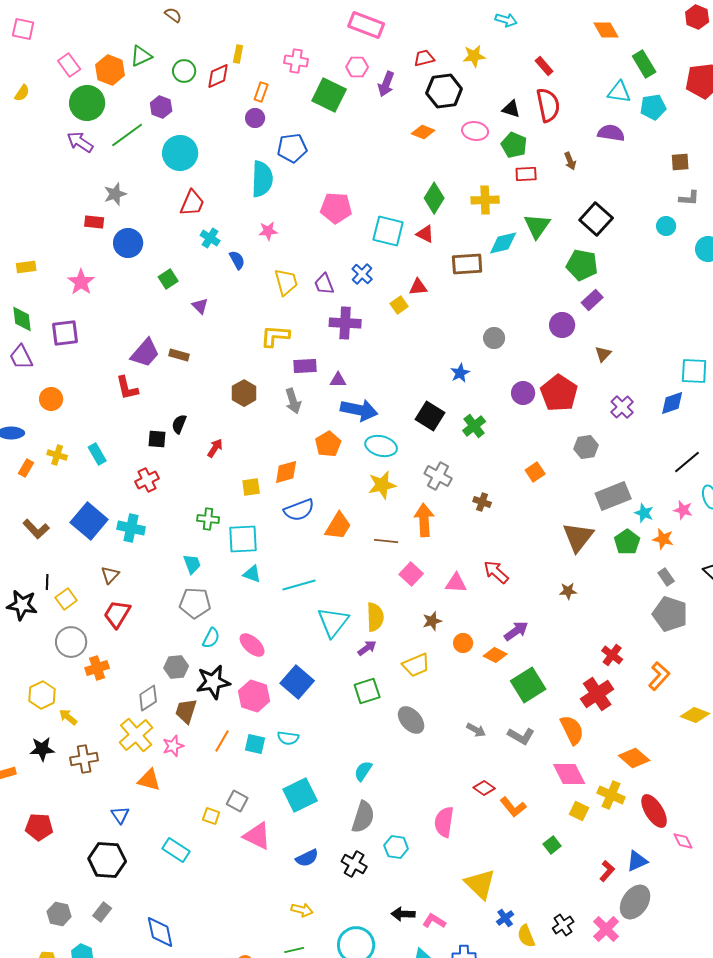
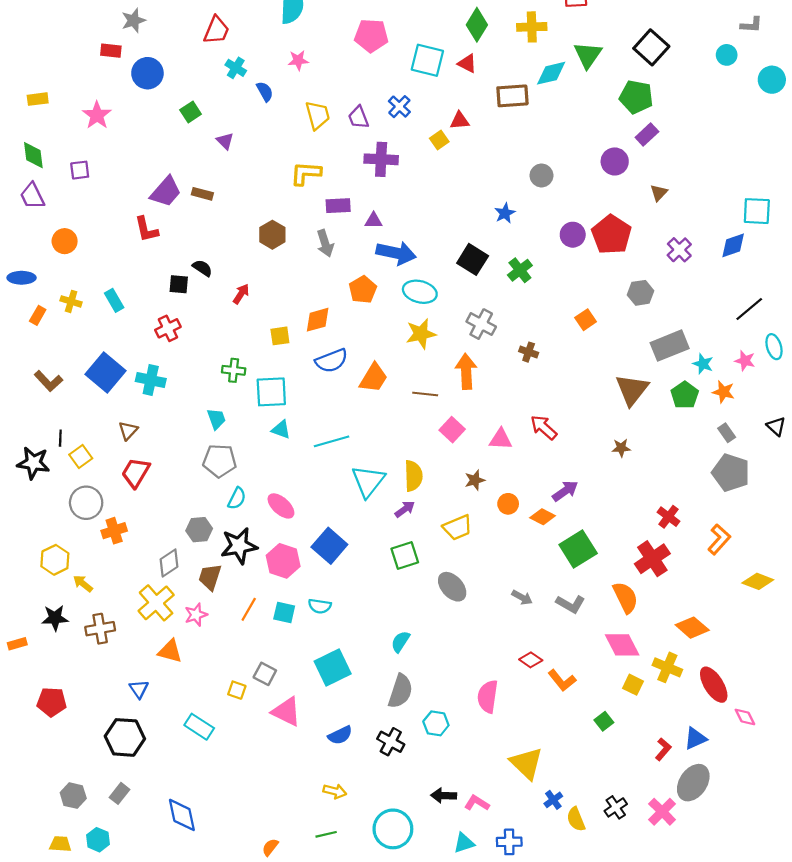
purple square: (65, 333) -> (80, 170), size x0.7
black semicircle: (179, 424) -> (202, 268), turned 102

